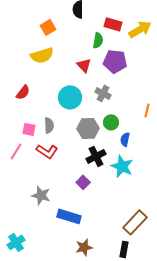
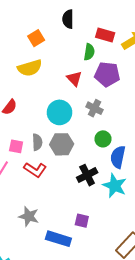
gray hexagon: (88, 128) -> (62, 144), moved
blue semicircle: (125, 139) -> (118, 157), size x1.5
purple square: (83, 182) -> (82, 221), moved, turned -32

